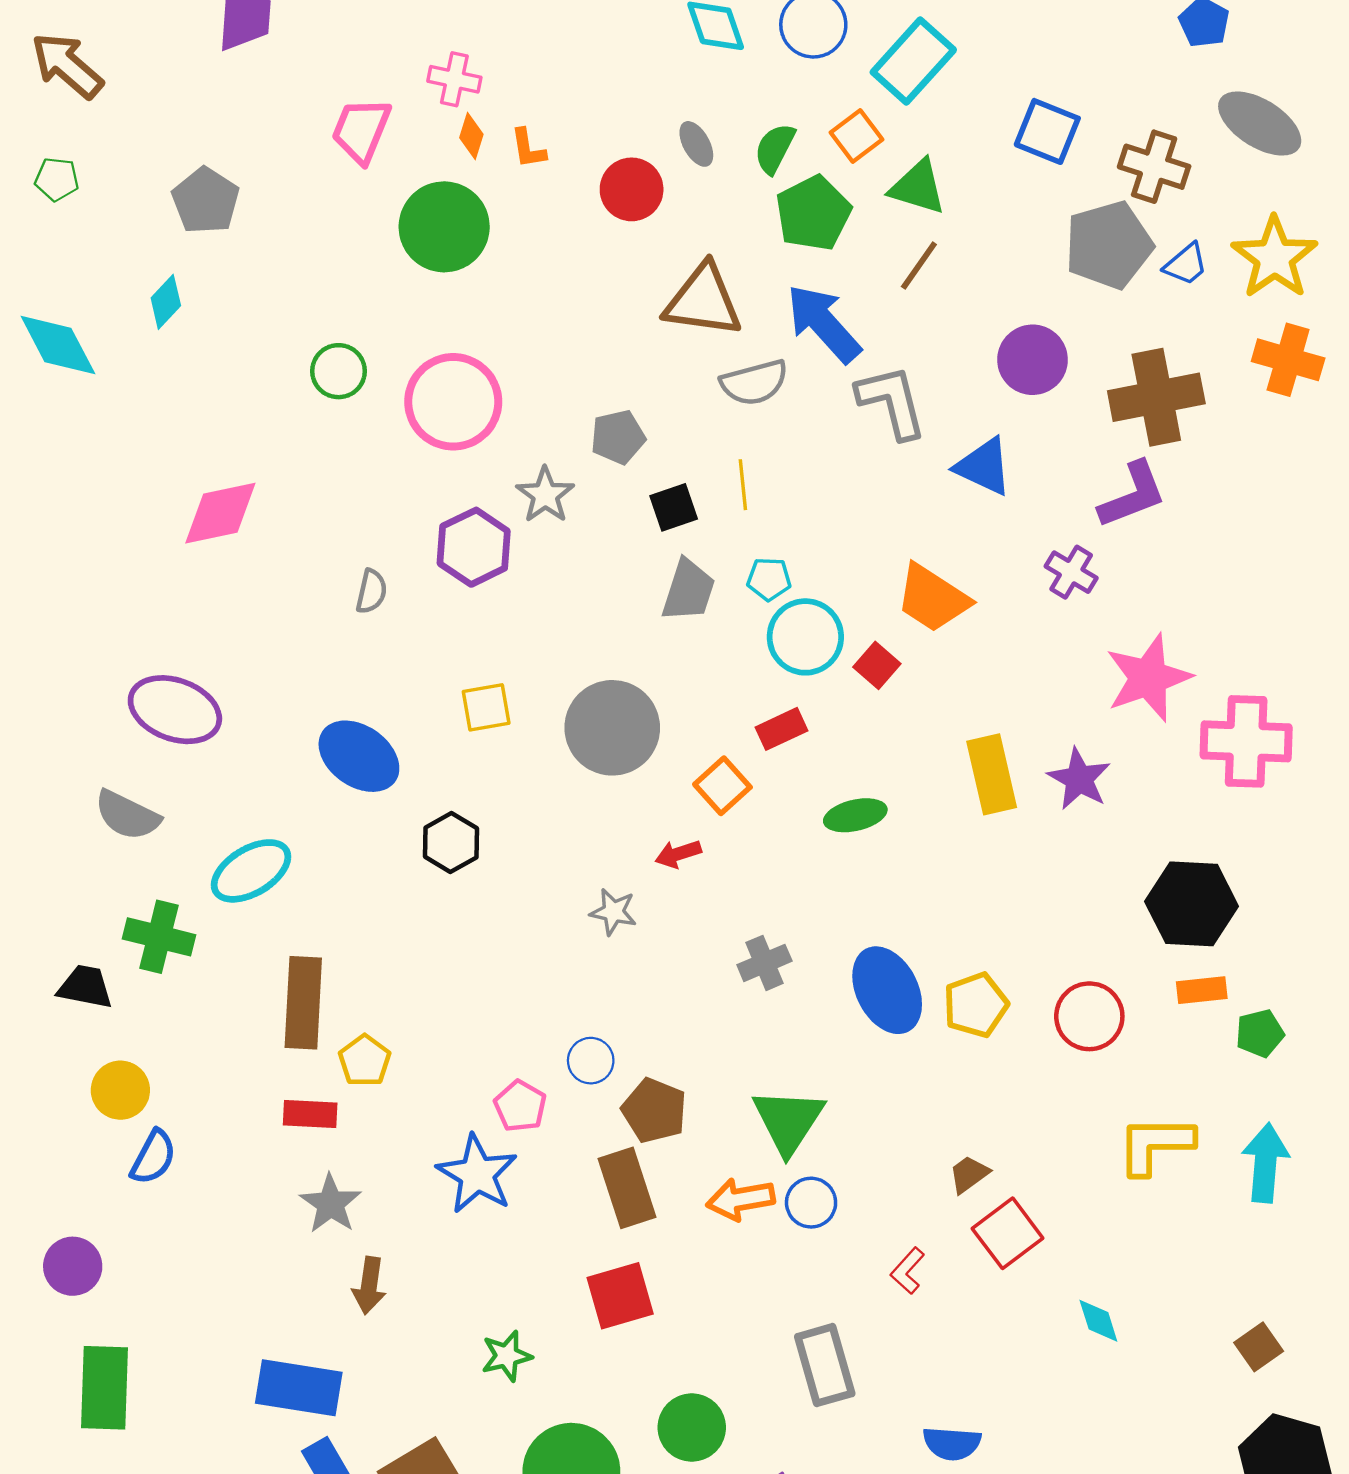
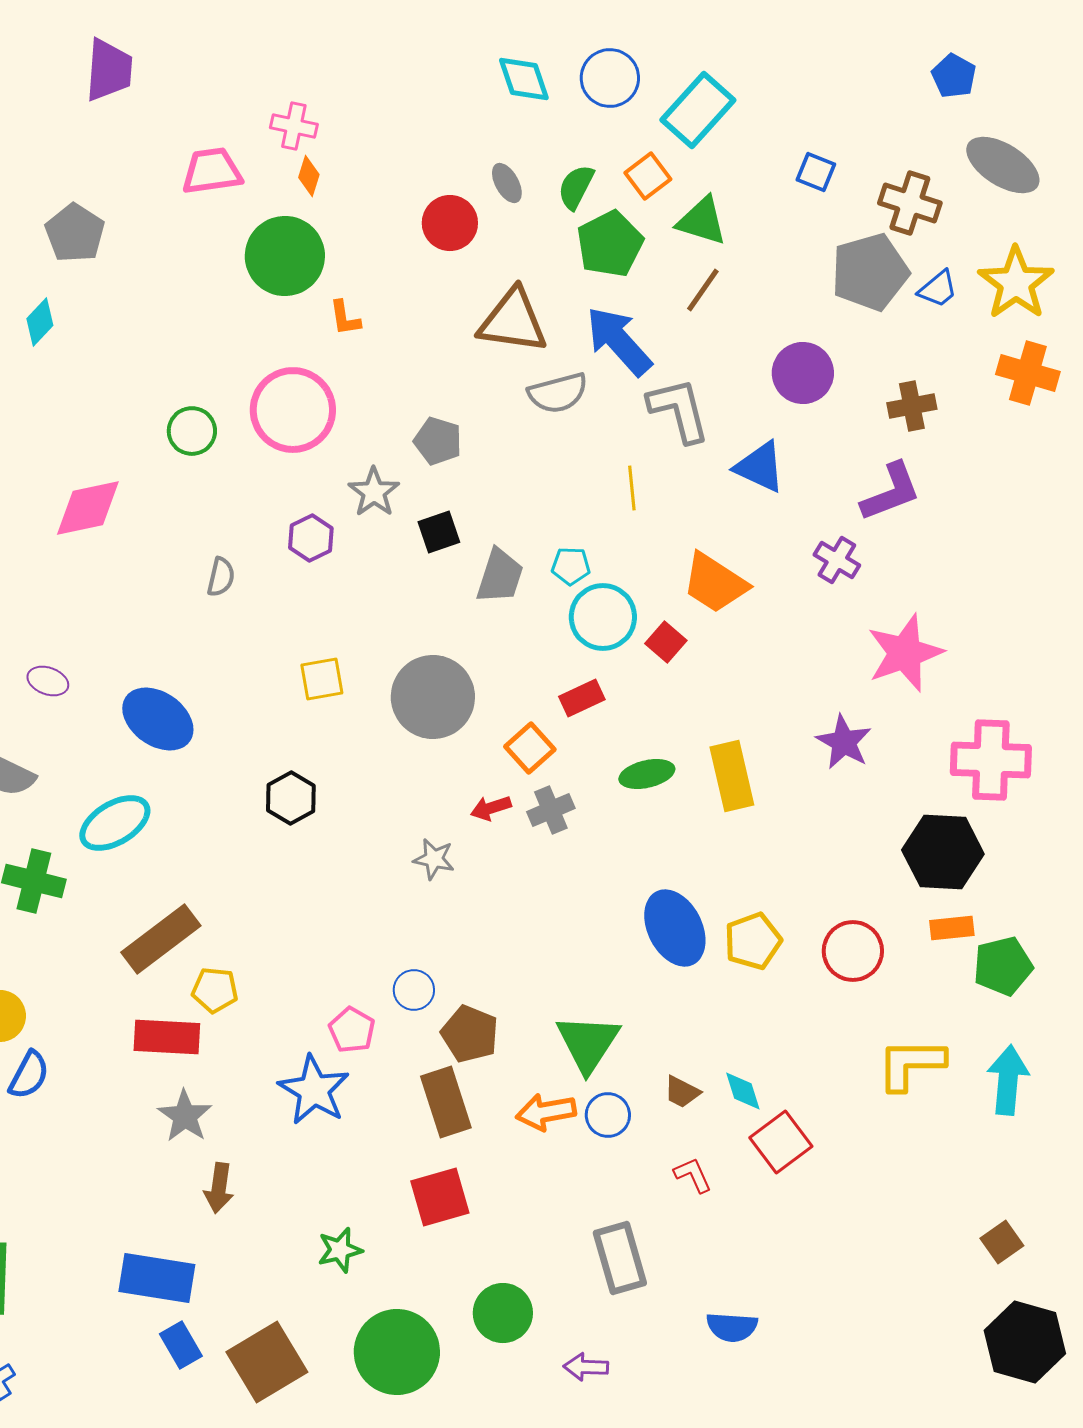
pink trapezoid: (361, 130) -> (212, 171), turned 60
blue square: (1047, 131) -> (816, 172), size x0.7
orange L-shape: (528, 148) -> (345, 318), moved
green circle: (339, 371) -> (192, 431), moved
brown cross: (1156, 397) -> (912, 406), size x0.6
gray pentagon: (618, 437) -> (438, 441), turned 30
yellow line: (743, 485) -> (632, 488), moved
black square: (674, 507) -> (439, 532), moved
purple hexagon: (474, 547) -> (311, 538), size x0.7
purple ellipse: (175, 710) -> (48, 681), size x0.5
pink cross: (1246, 741) -> (991, 760), moved
blue ellipse: (359, 756) -> (158, 719), moved
yellow rectangle: (992, 774) -> (732, 776), moved
gray cross: (764, 963) -> (551, 810), moved
brown rectangle: (303, 1003) -> (161, 939), turned 50
green pentagon: (1260, 1033) -> (1003, 966), size x1.4
yellow pentagon: (365, 1061) -> (215, 990), turned -30
red rectangle: (310, 1114) -> (167, 1037), size x1.4
brown trapezoid: (969, 1174) -> (682, 1092), moved, turned -117
red L-shape: (908, 1271) -> (693, 1175), turned 114
cyan diamond: (1098, 1321) -> (743, 1091), moved

